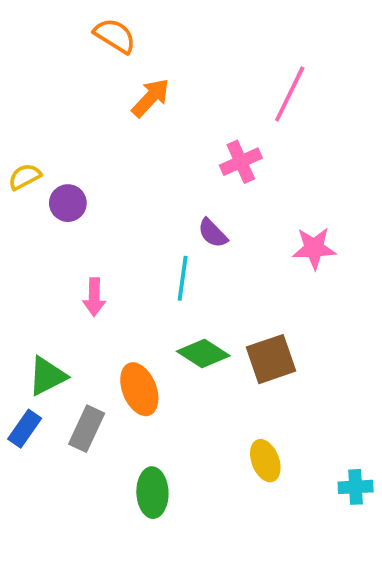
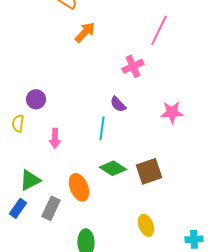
yellow semicircle: (25, 177) -> (18, 123), moved, turned -54
purple circle: (68, 203) -> (36, 99), moved

